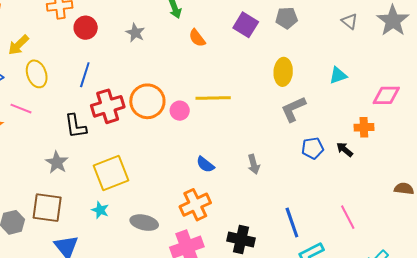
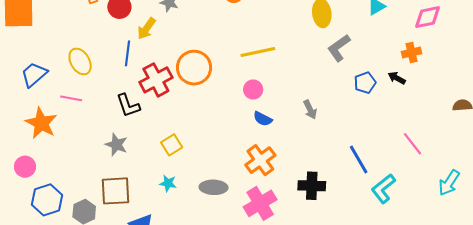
yellow arrow: (18, 45) -> (146, 29), moved
pink circle: (180, 111) -> (253, 89), moved
yellow square: (111, 173) -> (172, 145), size x0.6

